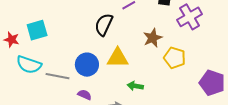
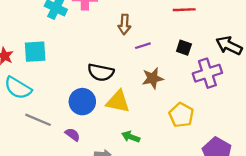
black semicircle: (104, 25) -> (101, 72), moved, turned -115
brown star: (153, 38) -> (153, 78), moved
gray line: (58, 76) -> (38, 120), moved

